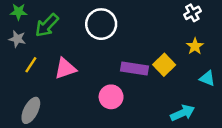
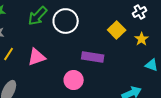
green arrow: (47, 25) -> (38, 16), moved
yellow square: (164, 65) -> (117, 30), moved

